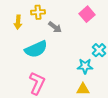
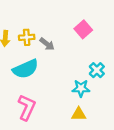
yellow cross: (38, 12) -> (27, 37), moved

